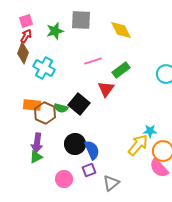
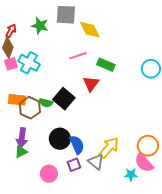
pink square: (26, 21) -> (11, 64), moved
yellow diamond: (121, 30) -> (90, 30), moved
green star: (55, 31) -> (40, 26), turned 30
green rectangle: (121, 70) -> (106, 65), turned 60
cyan star: (150, 131) -> (131, 175), moved
yellow arrow: (138, 145) -> (109, 148), moved
gray triangle: (111, 183) -> (96, 162), moved, turned -42

